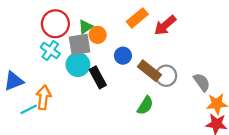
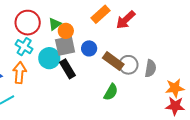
gray square: (80, 44) -> (65, 46), moved
gray semicircle: (202, 82) -> (150, 68), moved, turned 48
orange arrow: (44, 97) -> (20, 73), moved

